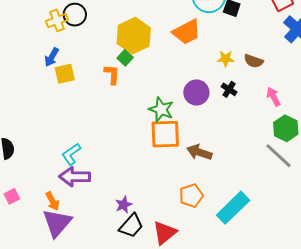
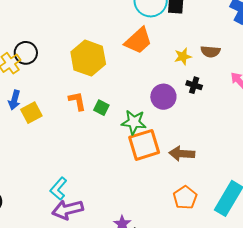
green square: (125, 58) -> (101, 108), moved

